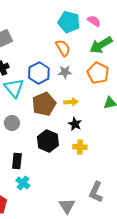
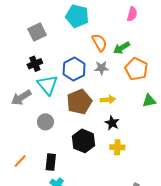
pink semicircle: (94, 21) -> (132, 14), turned 72
cyan pentagon: (69, 22) -> (77, 16), moved
green arrow: (101, 45) -> (122, 48), moved, size x0.7

